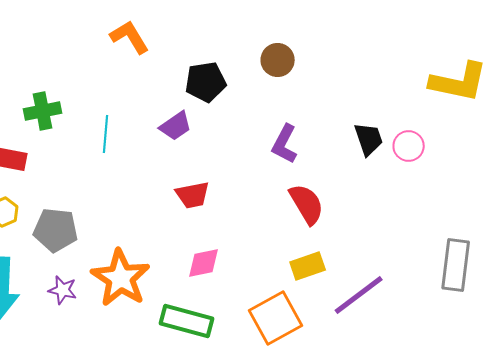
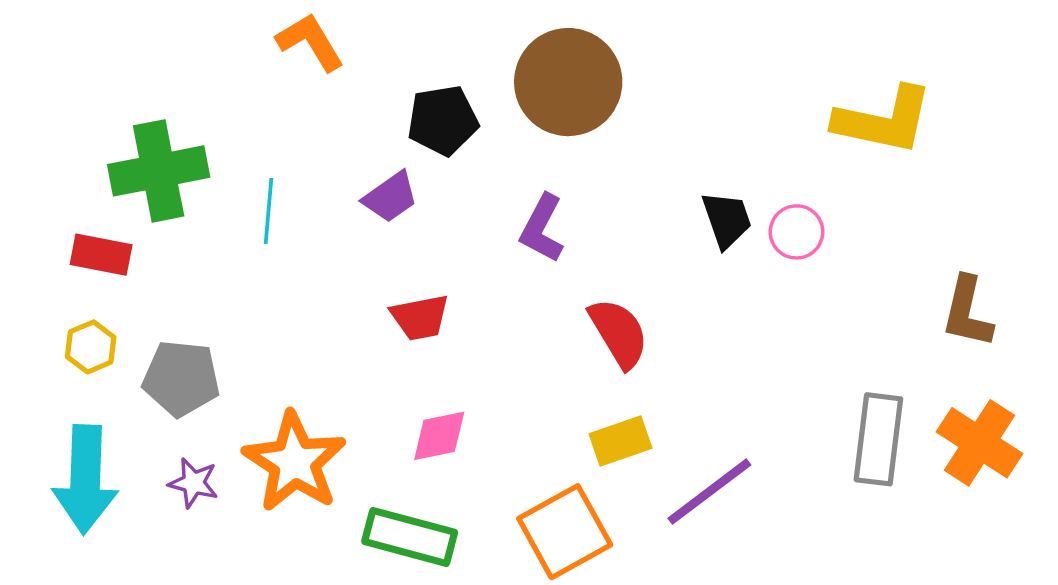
brown circle: (278, 60) -> (568, 82), size x1.8
green cross: (43, 111) -> (159, 171), size x1.5
purple L-shape: (285, 144) -> (542, 228), moved

